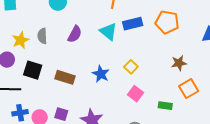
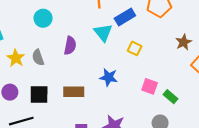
cyan triangle: (108, 32) -> (103, 32), turned 30
yellow star: (21, 40) -> (16, 58), moved
yellow square: (131, 67) -> (135, 48), moved
green rectangle: (165, 106) -> (171, 97), moved, turned 48

